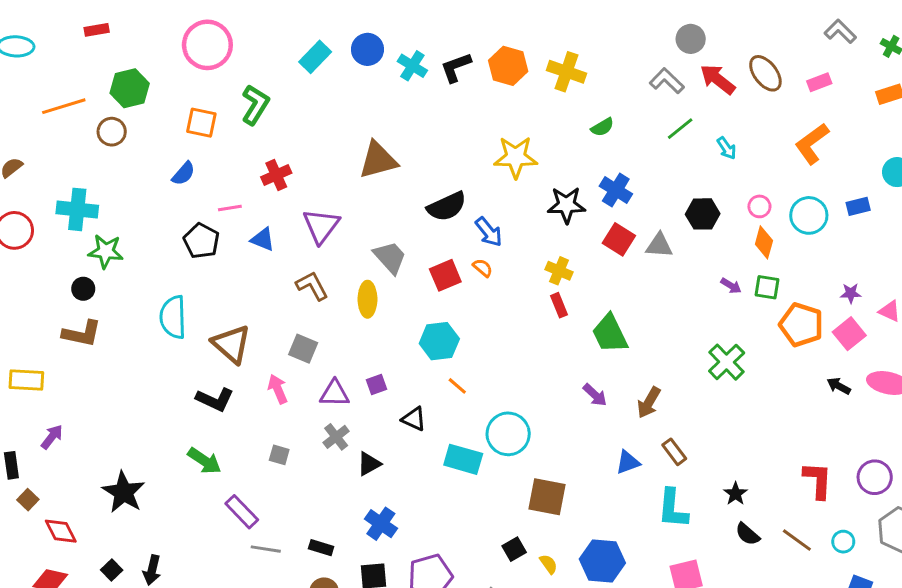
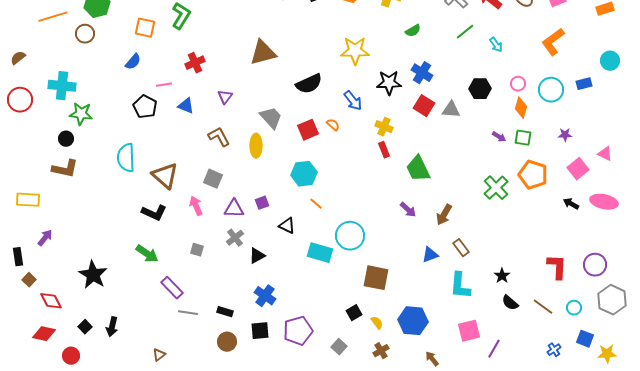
purple triangle: (321, 226) -> (225, 97), size x0.6
blue arrow: (489, 232) -> (353, 101), moved
purple star: (851, 293) -> (565, 135), moved
orange pentagon: (801, 325) -> (533, 175), moved

